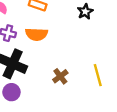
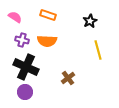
yellow line: (98, 75) -> (98, 50), moved

